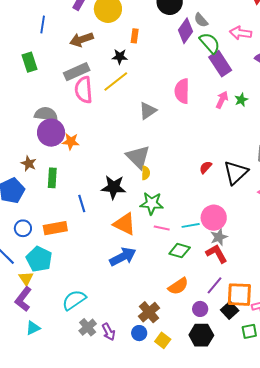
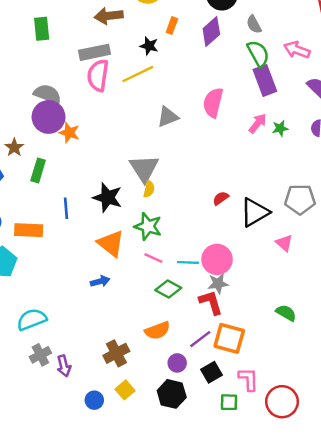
purple diamond: (185, 31) -> (211, 32), moved
blue arrow: (123, 257) -> (100, 281), size x0.6
orange square: (239, 295) -> (229, 338), moved
blue circle: (139, 333) -> (94, 400), moved

